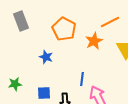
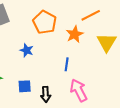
blue line: (82, 79) -> (67, 64), moved

